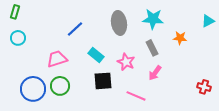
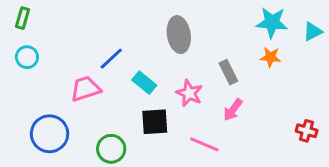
cyan star: (153, 19) -> (272, 23), moved
blue line: (75, 29) -> (111, 59), moved
green circle: (60, 86) -> (111, 149), moved

